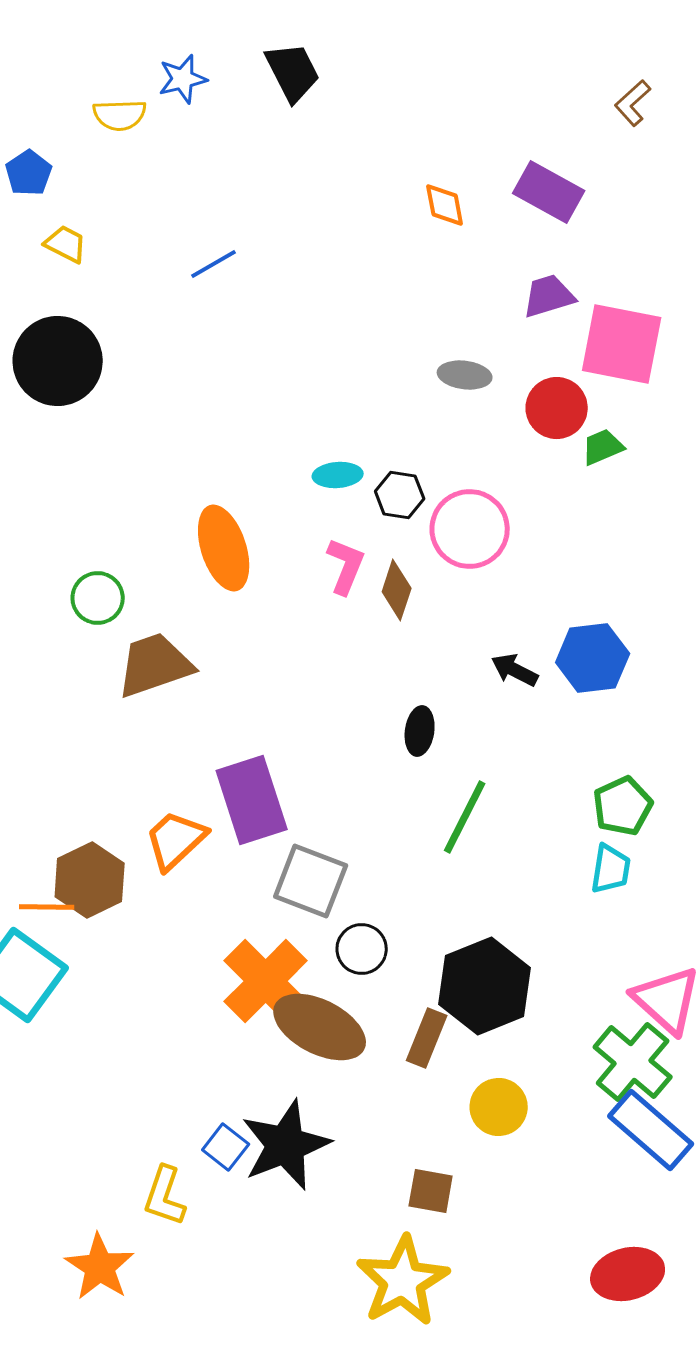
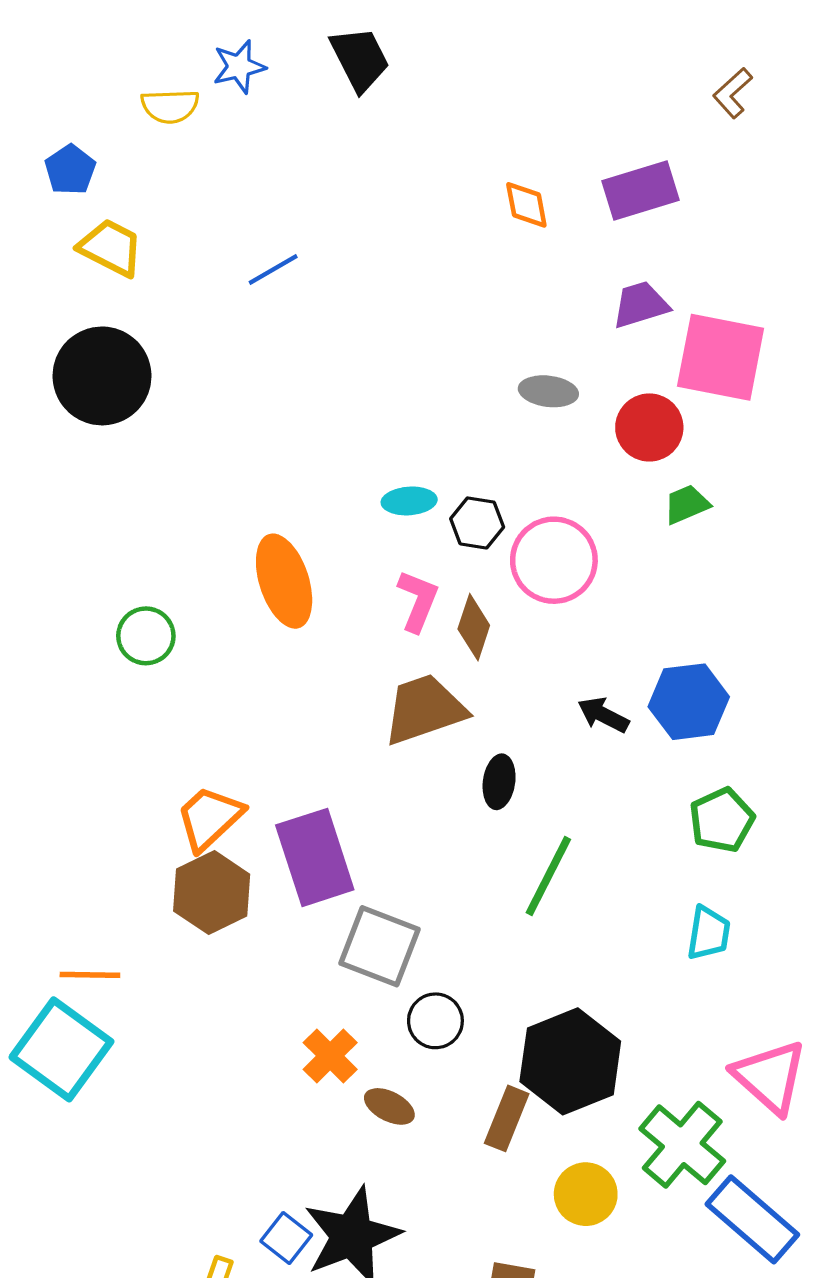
purple rectangle: (549, 192) -> (641, 191), turned -46
yellow trapezoid: (66, 244) -> (111, 248), size x1.4
green trapezoid: (603, 447) -> (687, 504), moved
brown trapezoid: (155, 665) -> (424, 709), moved
green pentagon: (623, 806) -> (722, 820), moved
orange trapezoid: (176, 840) -> (209, 818), moved
brown hexagon: (90, 880) -> (212, 893), moved
orange cross: (266, 981) -> (330, 1056), size x0.6
brown ellipse: (320, 1027) -> (389, 1106), size x0.5
green cross: (633, 1062) -> (682, 1145), moved

